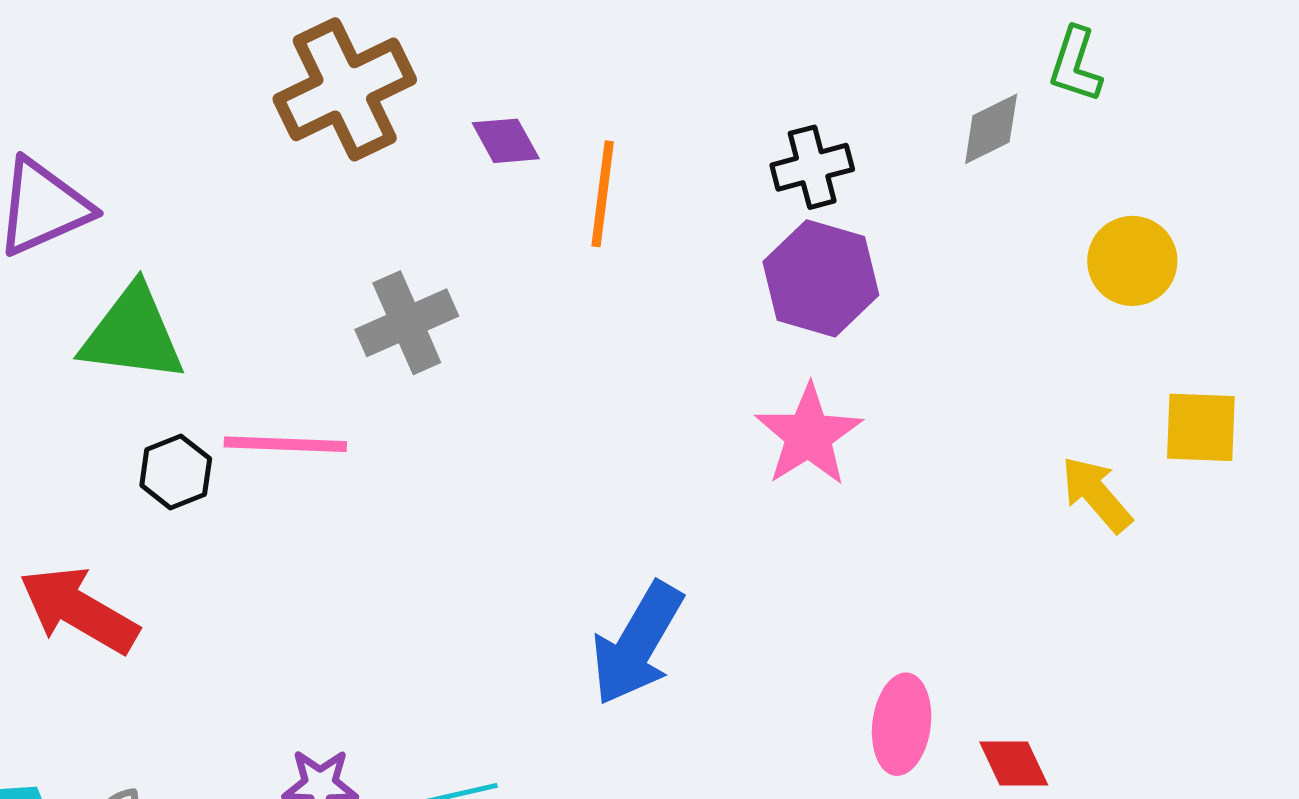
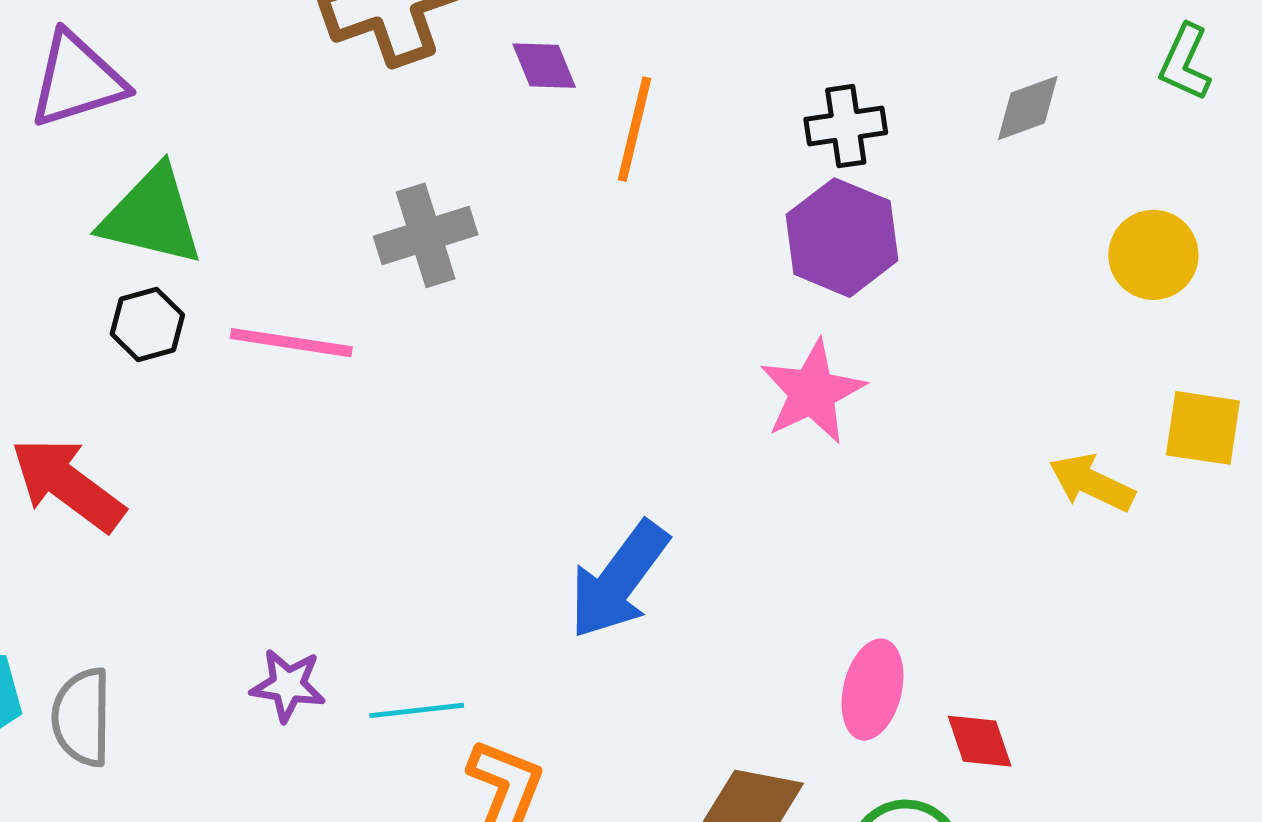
green L-shape: (1075, 65) -> (1185, 62), moved
black hexagon: (176, 472) -> (147, 324), moved
yellow arrow: (1096, 494) -> (1092, 483), turned -30

